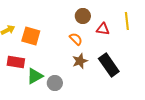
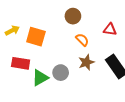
brown circle: (83, 16) -> (73, 16), moved
gray circle: (55, 83) -> (61, 73), moved

